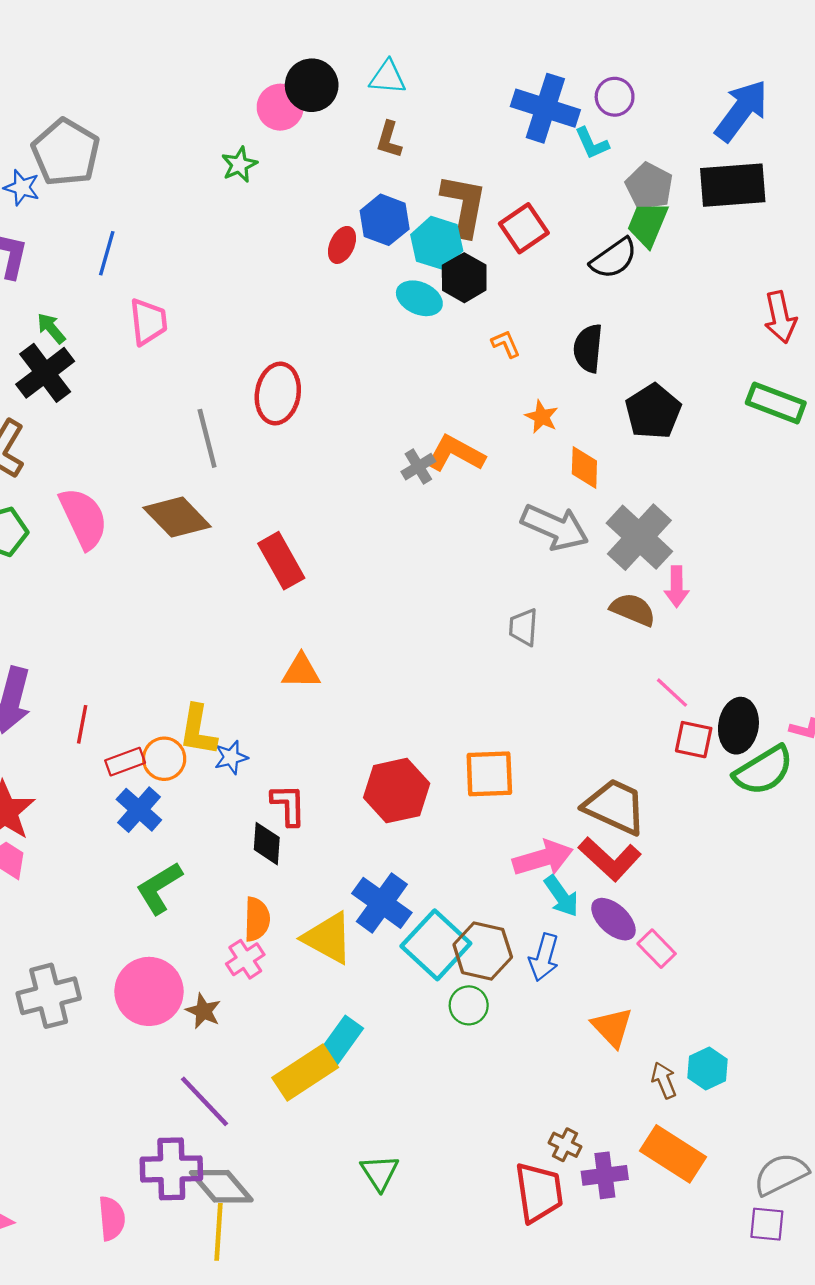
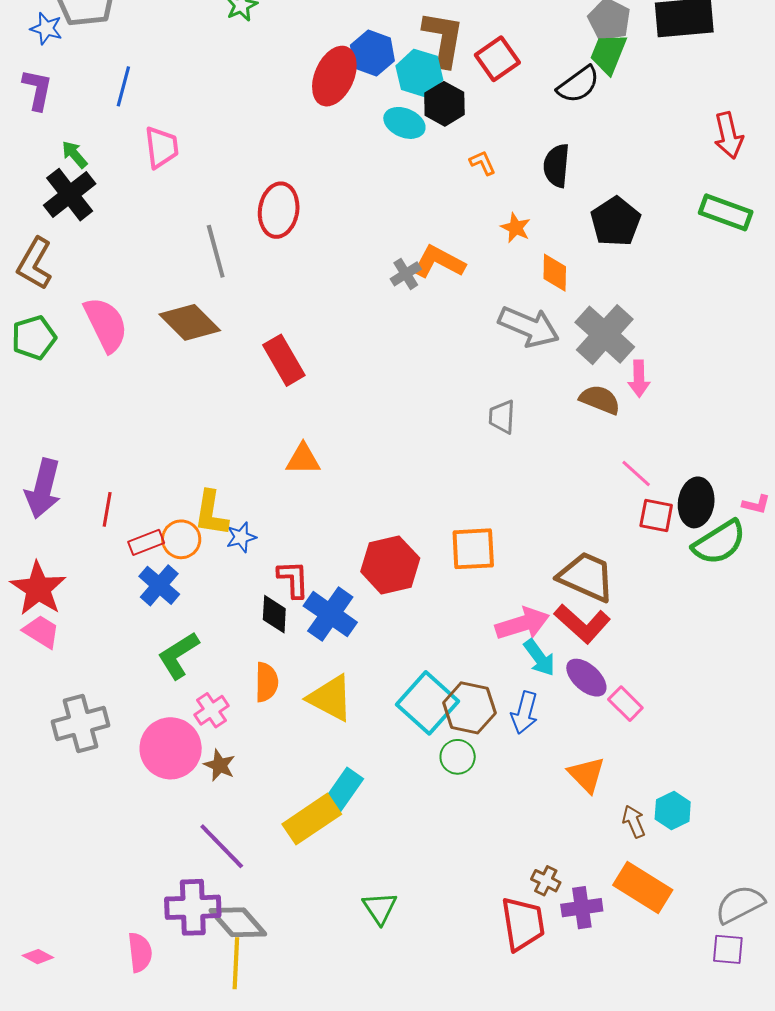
red ellipse: (342, 245) -> (334, 76), size x1.8
blue cross: (382, 903) -> (330, 614), moved
pink cross: (245, 959) -> (211, 710), moved
gray cross: (49, 996) -> (81, 723), moved

